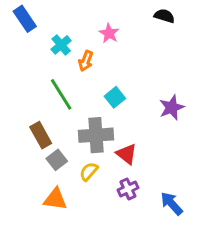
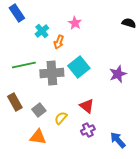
black semicircle: (164, 16) -> (129, 23), moved
green line: (61, 94) -> (24, 65), moved, turned -70
cyan square: (115, 97) -> (79, 67), size x1.5
brown rectangle: (41, 135) -> (15, 102), moved
gray cross: (96, 135) -> (52, 73), moved

